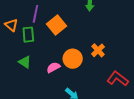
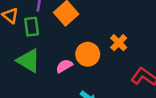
green triangle: (25, 62) -> (29, 61), size x1.5

